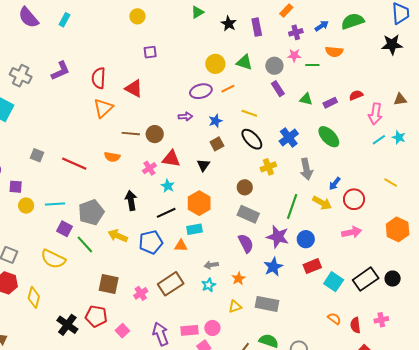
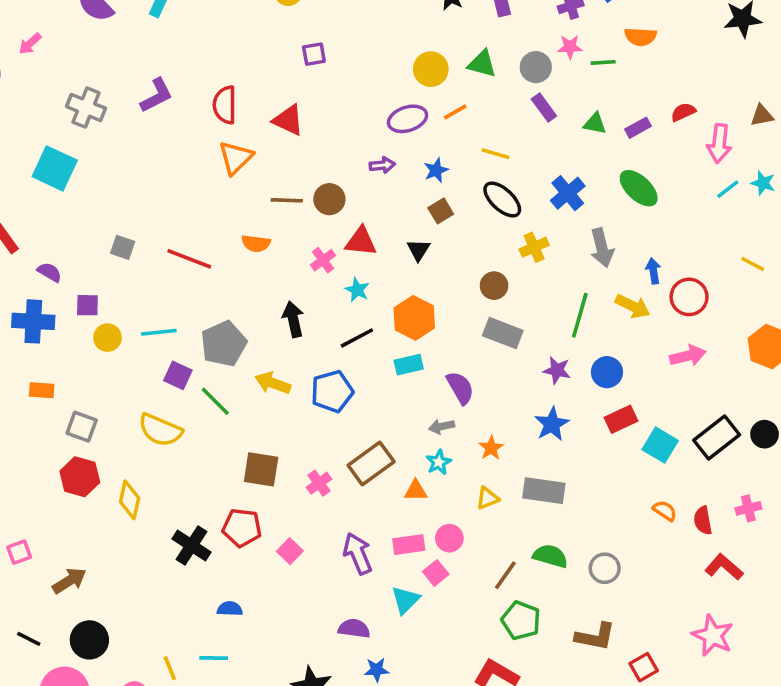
blue arrow: (335, 184) -> (653, 271), turned 136
purple star: (278, 237) -> (557, 370), size x0.7
purple semicircle: (246, 243) -> (460, 388), moved
orange triangle: (181, 246) -> (416, 491), moved

